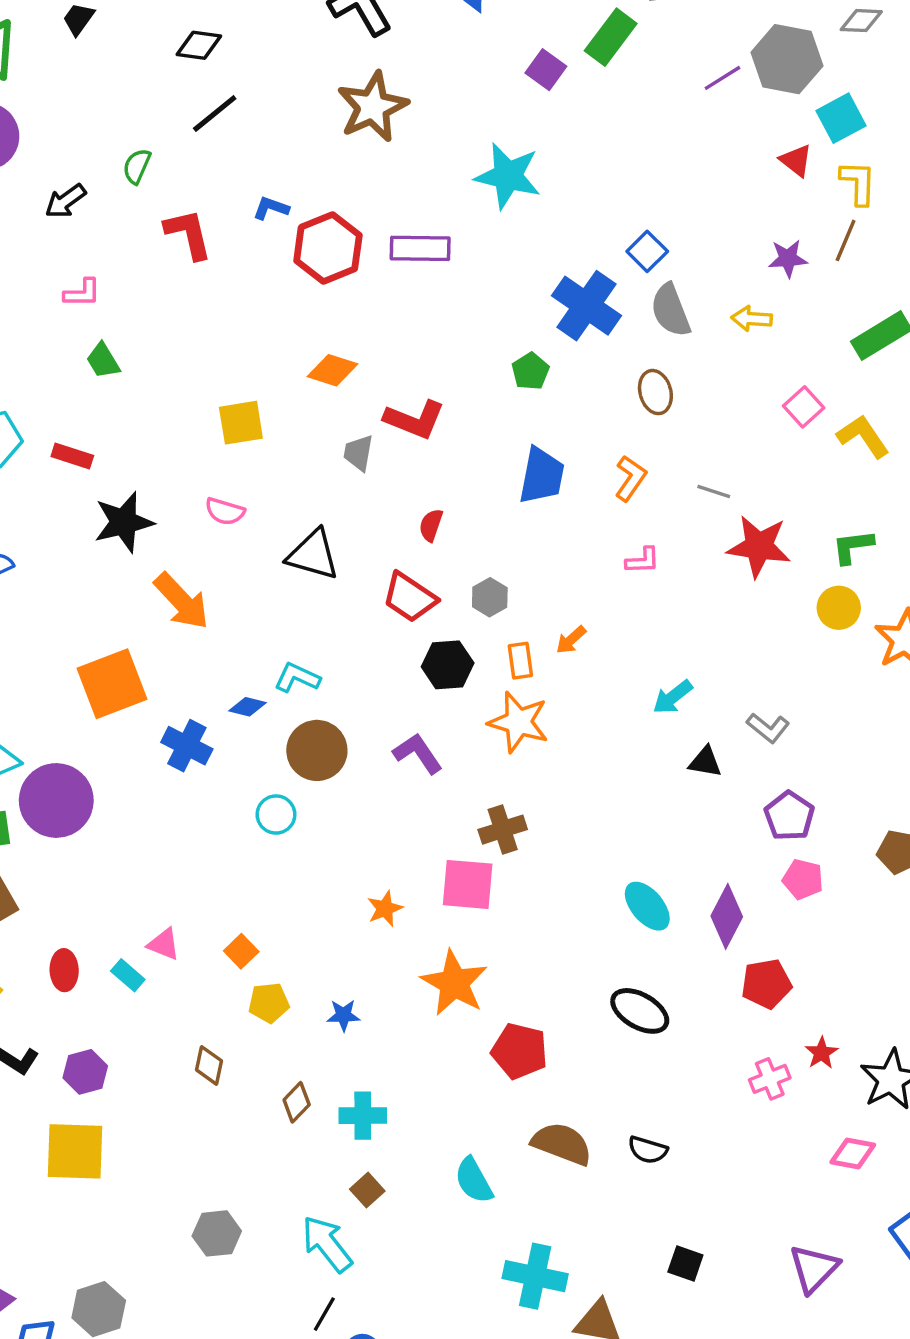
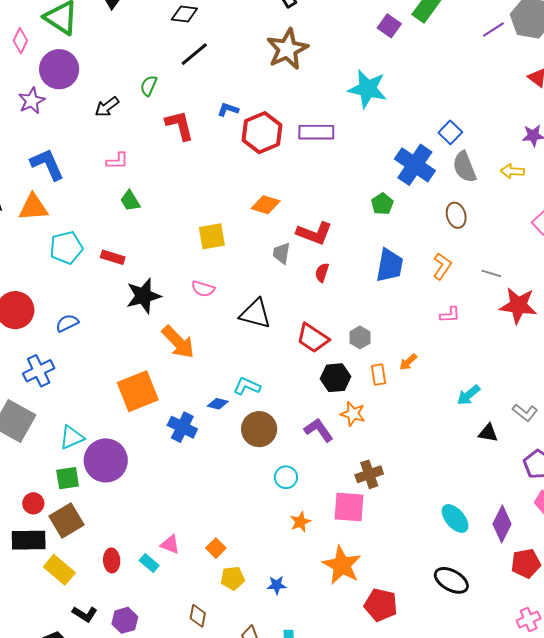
red semicircle: (431, 525) -> (322, 273), moved
orange star: (518, 722) -> (353, 414), moved, size x0.7
cyan circle: (276, 815) -> (286, 477), moved

